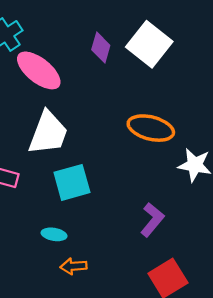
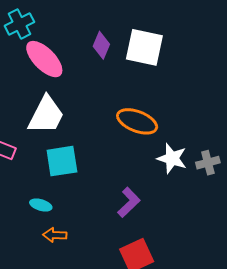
white square: (149, 44) -> (144, 47), turned -33

